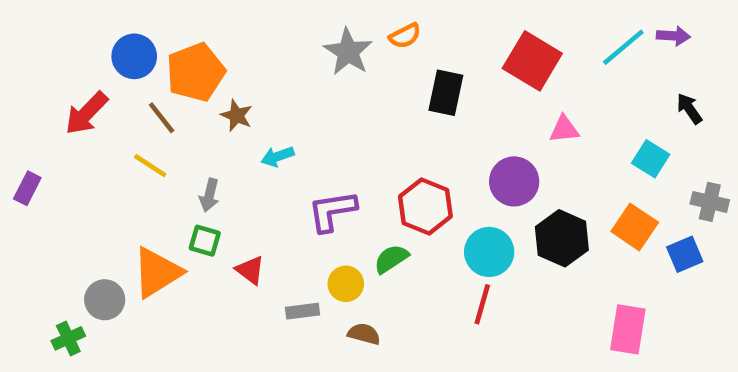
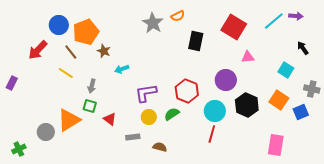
yellow circle: (346, 284) -> (149, 117), moved
green cross: (68, 338) -> (19, 149), moved

